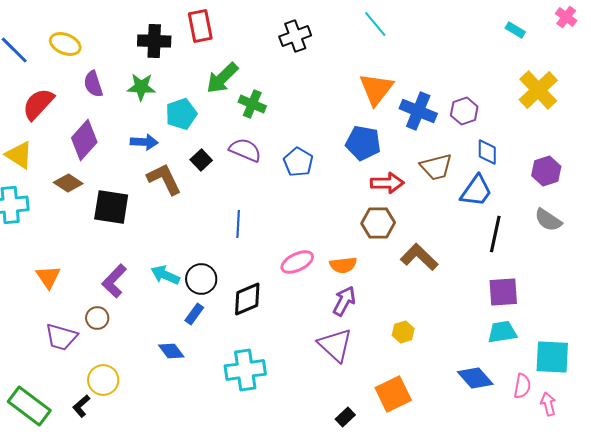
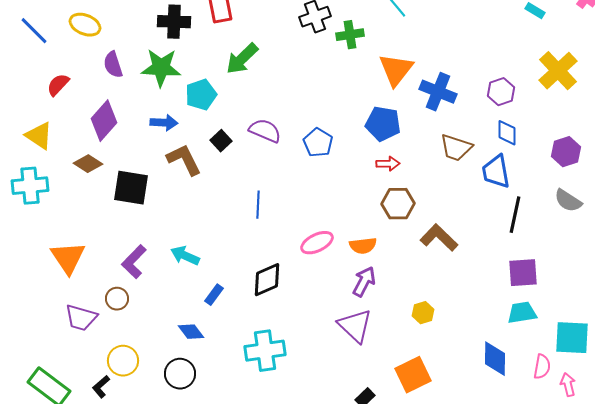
green star: (141, 87) -> (161, 68), size x1.4
red semicircle: (38, 104) -> (58, 85), size x0.7
green cross: (252, 104) -> (350, 35), moved, turned -32
purple hexagon: (464, 111) -> (501, 92), moved
brown trapezoid: (436, 167) -> (456, 148), turned 32
red arrow: (387, 183) -> (388, 164), moved, size x0.7
blue trapezoid: (476, 191) -> (496, 172), turned 135
orange triangle: (48, 277) -> (68, 258), size x1.4
black circle: (201, 279) -> (180, 374), moved
blue diamond: (475, 378) -> (495, 359), turned 42

